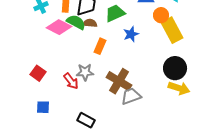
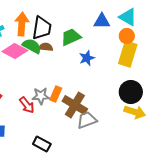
orange circle: (161, 15) -> (127, 36), moved
yellow rectangle: (172, 30) -> (128, 54), turned 45
orange rectangle: (100, 46) -> (56, 94), moved

